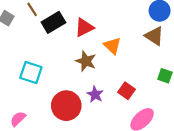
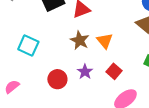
orange triangle: (112, 46) -> (105, 41), moved
red circle: (66, 106) -> (57, 79), size x0.7

